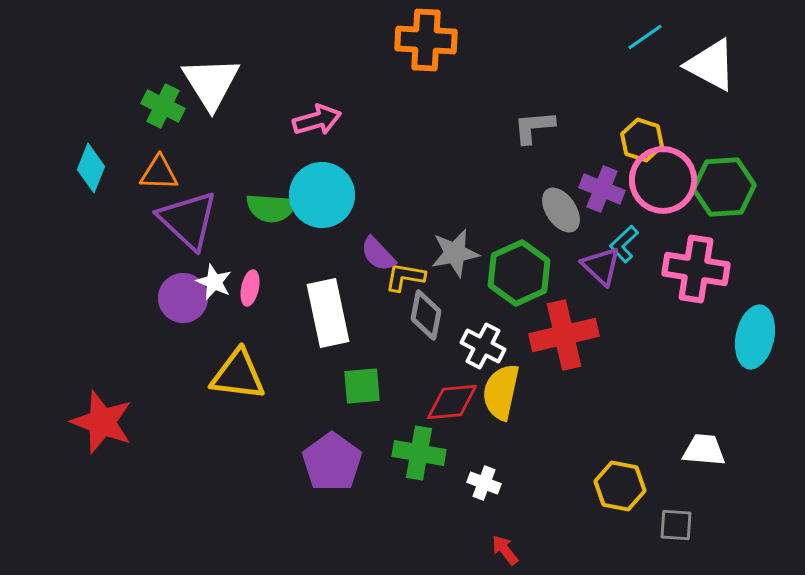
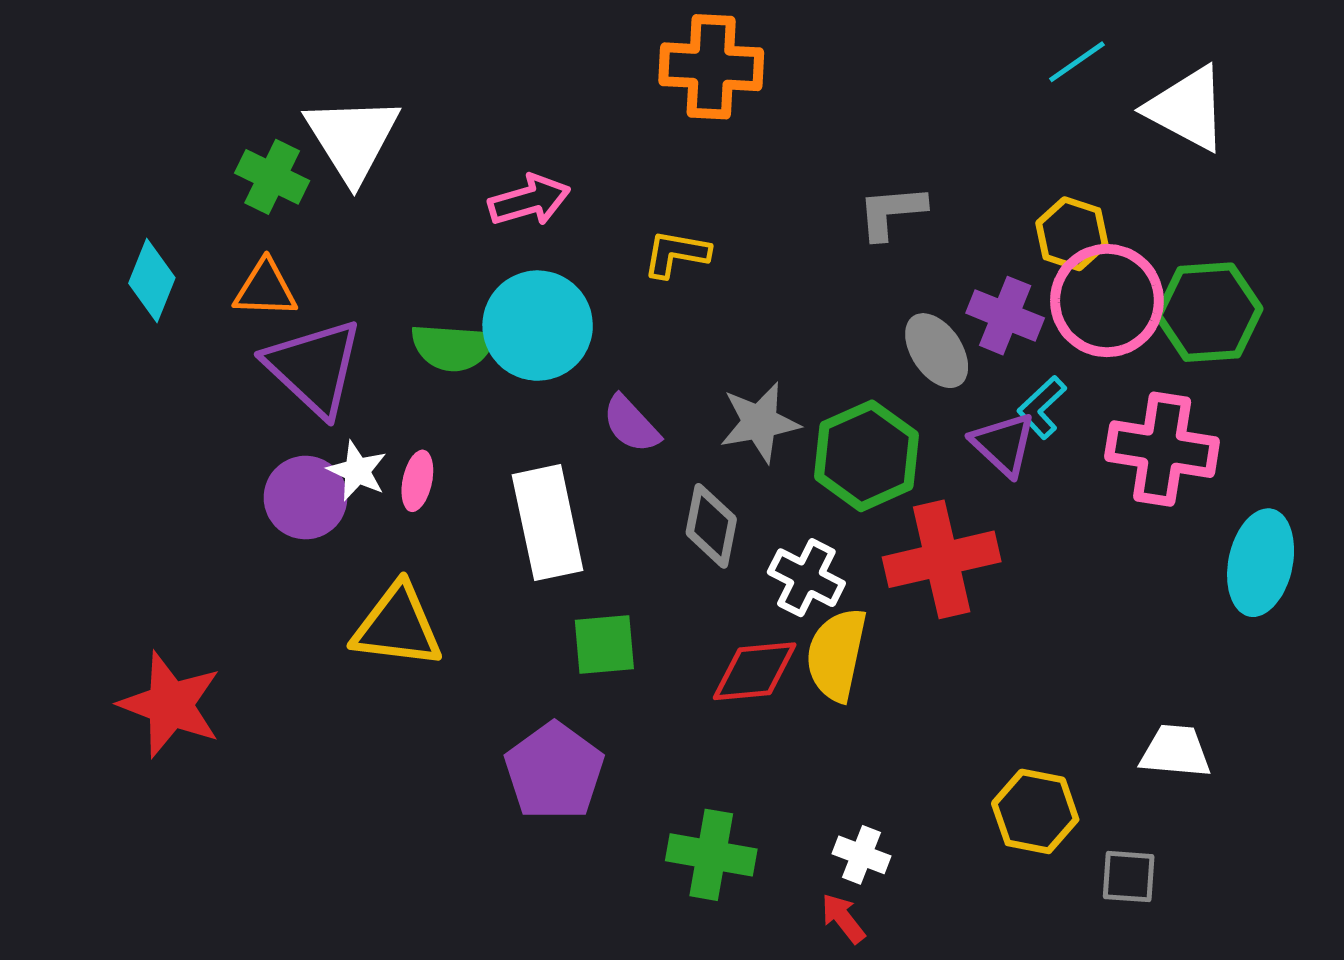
yellow L-shape: (405, 277) -> (676, 254), moved
green cross: (419, 453) -> (711, 855), moved
white cross: (484, 483) -> (862, 855), moved

